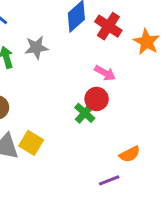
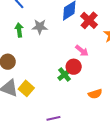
orange semicircle: (130, 154) -> (95, 94), moved
purple line: (109, 180) -> (53, 118), moved

